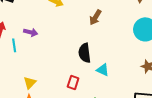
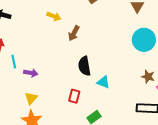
brown arrow: (95, 17) -> (74, 33), moved
purple arrow: (31, 32) -> (31, 73), moved

